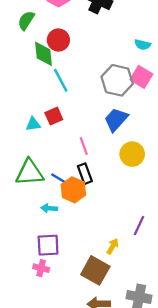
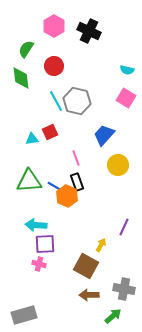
green diamond: (43, 54) -> (21, 78), moved
gray hexagon: (117, 80) -> (77, 101), moved
cyan arrow: (49, 208) -> (36, 225), moved, size x1.5

